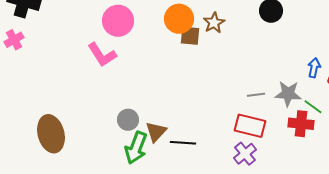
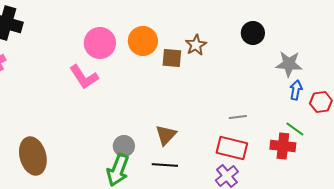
orange circle: (179, 19) -> (143, 41), moved
gray star: (288, 94) -> (289, 64), moved
gray circle: (128, 120) -> (124, 146), moved
brown triangle: (156, 132) -> (166, 135), moved

